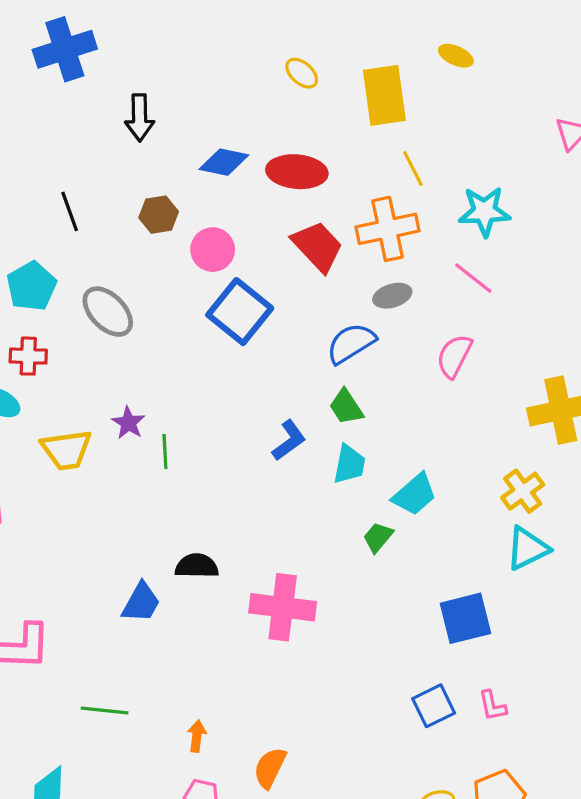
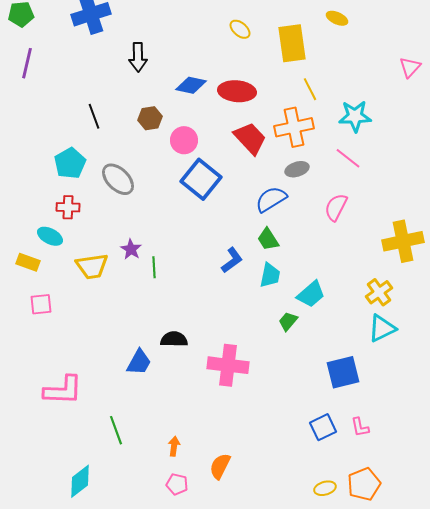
green line: (105, 711) -> (116, 430), turned 64

